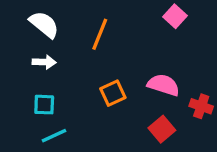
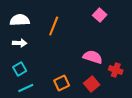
white semicircle: (44, 24) -> (20, 20), turned -42
orange square: (113, 93) -> (62, 83), moved
cyan square: (44, 105) -> (20, 69), turned -32

